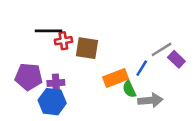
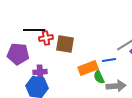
blue line: (142, 68) -> (109, 60), turned 48
purple pentagon: (29, 77) -> (18, 54), moved

